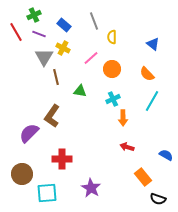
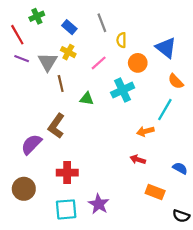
purple line: (39, 34) -> (22, 59), moved
blue triangle: (153, 44) -> (166, 48), size x1.5
orange circle: (112, 69) -> (138, 63), moved
orange semicircle: (147, 74) -> (176, 81), moved
cyan cross: (113, 99) -> (123, 90), moved, size x1.5
orange arrow: (123, 118) -> (145, 131), moved, turned 77
orange rectangle: (143, 177) -> (155, 192), turned -30
cyan square: (47, 193) -> (66, 209), moved
black semicircle: (158, 199) -> (181, 216), moved

